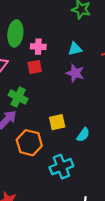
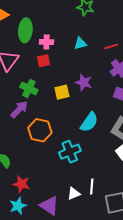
purple star: (75, 73) -> (84, 82), moved
yellow square: (57, 122) -> (62, 92), moved
cyan semicircle: (83, 135) -> (89, 122), size x1.5

